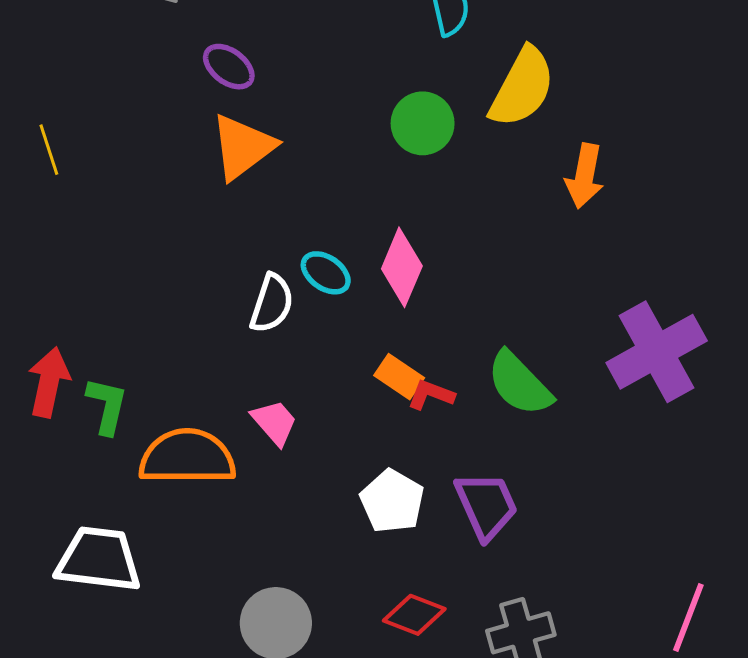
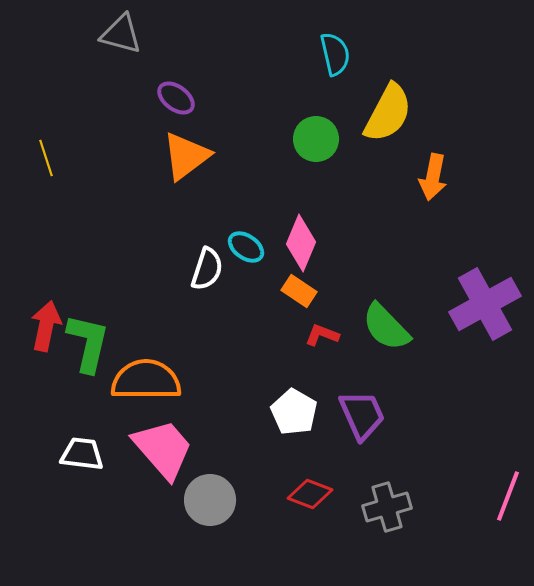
orange rectangle: (399, 377) -> (299, 291), moved
green L-shape: (107, 406) -> (88, 343), size x1.4
pink trapezoid: (274, 422) -> (163, 449), moved, size x1.8
white trapezoid: (99, 559) -> (82, 454), size x0.7

